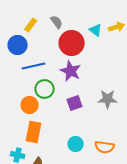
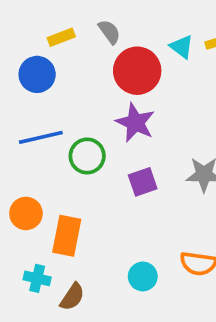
yellow rectangle: (31, 25) -> (61, 37), turned 32
blue line: (34, 66) -> (41, 137), moved
orange circle: (30, 105) -> (26, 213), moved
cyan circle: (76, 144) -> (143, 276), moved

